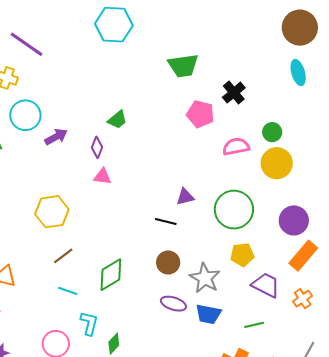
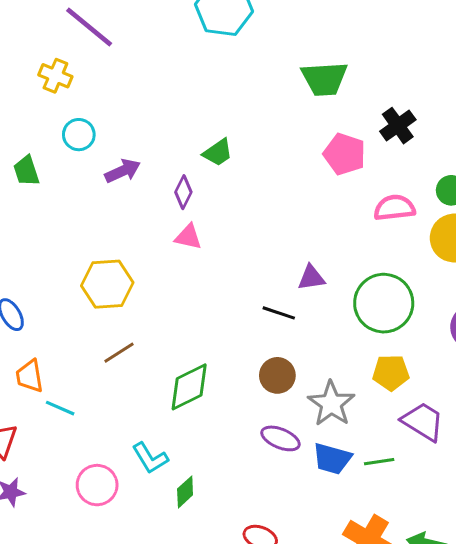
cyan circle: (25, 115) -> (79, 135), size x0.7
cyan line: (68, 291) -> (60, 408), moved
cyan L-shape: (89, 323) -> (150, 458), turned 130
green line: (254, 325) -> (379, 462), moved

